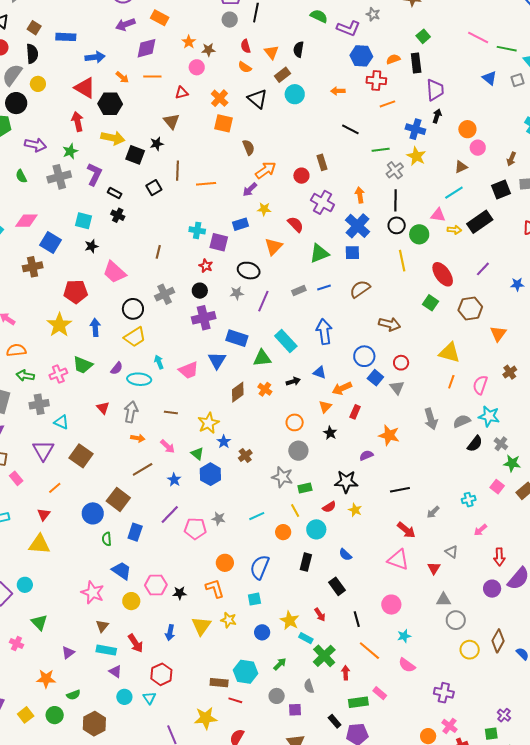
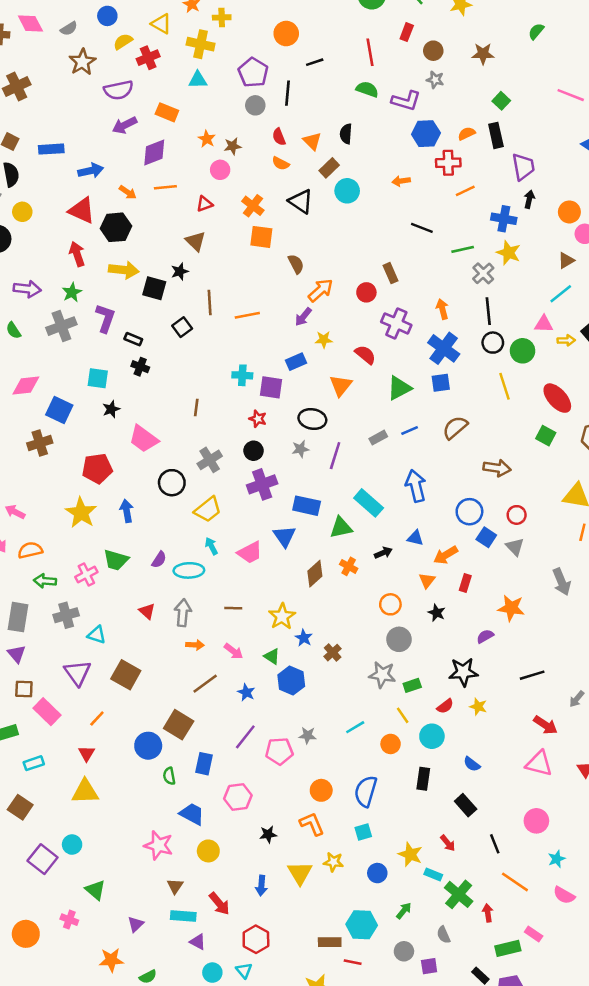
yellow trapezoid: (135, 337) -> (208, 510), moved
pink rectangle: (16, 478) -> (47, 712), size x1.5
pink hexagon: (156, 585) -> (238, 797), moved

